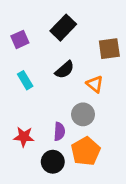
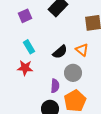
black semicircle: (65, 70) -> (60, 52), moved
red star: (24, 137) -> (25, 68), moved

